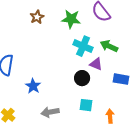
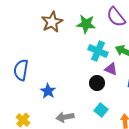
brown star: (37, 17) -> (52, 22), size x1.5
cyan square: (86, 105) -> (101, 110), turned 32

